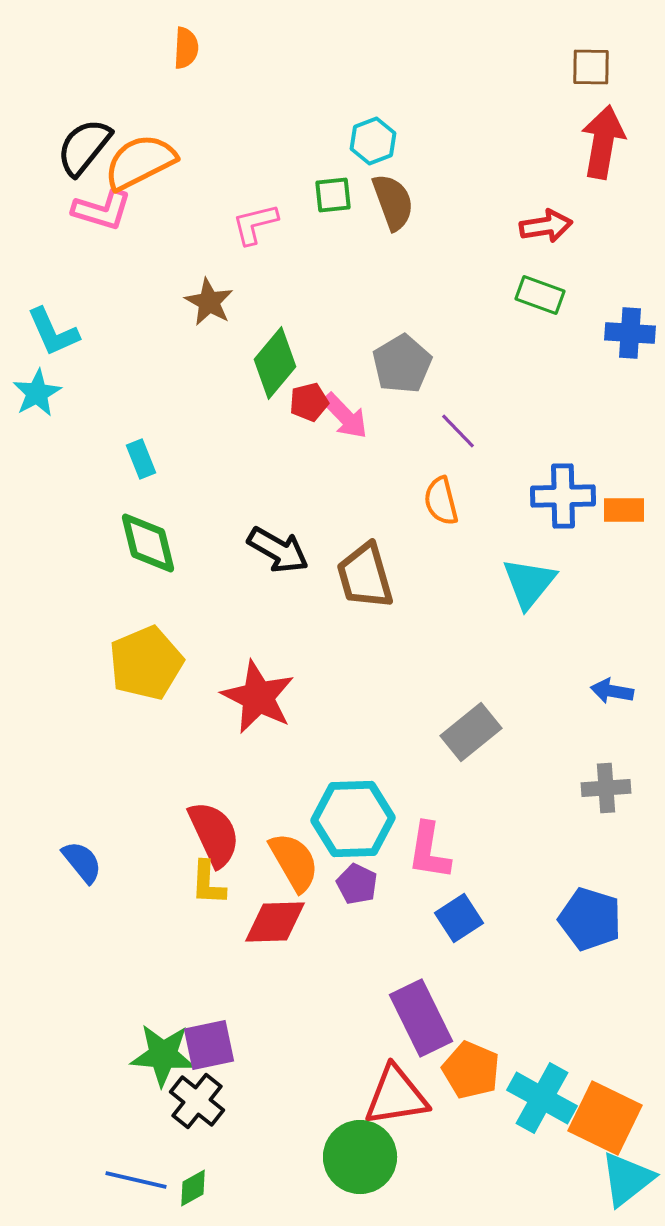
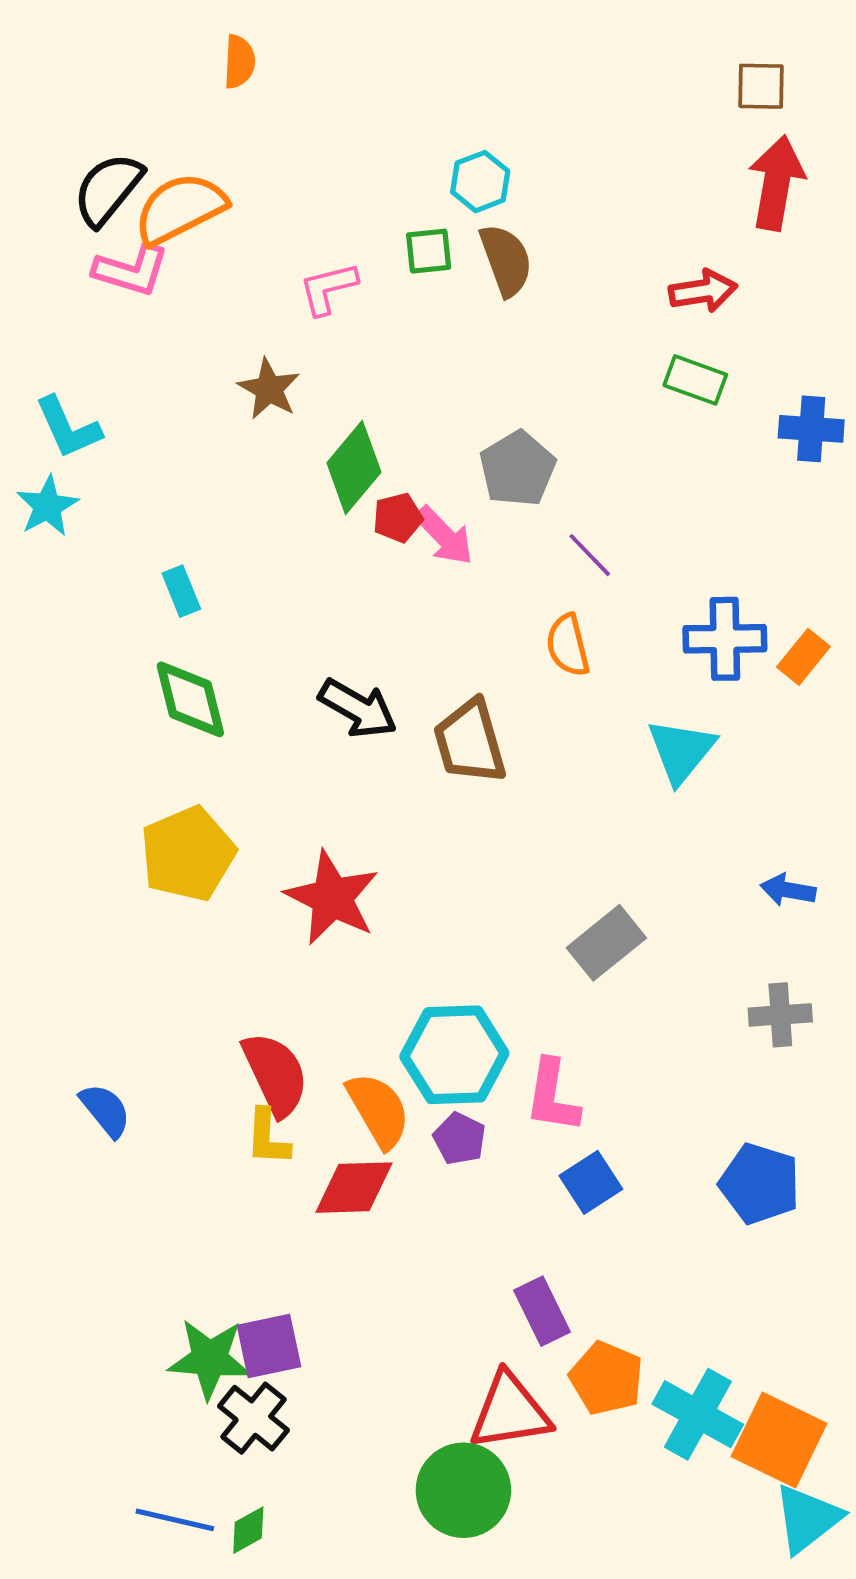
orange rectangle: (624, 510) -> (803, 657), turned -51
purple rectangle: (421, 1018) -> (542, 1311), size x0.7

